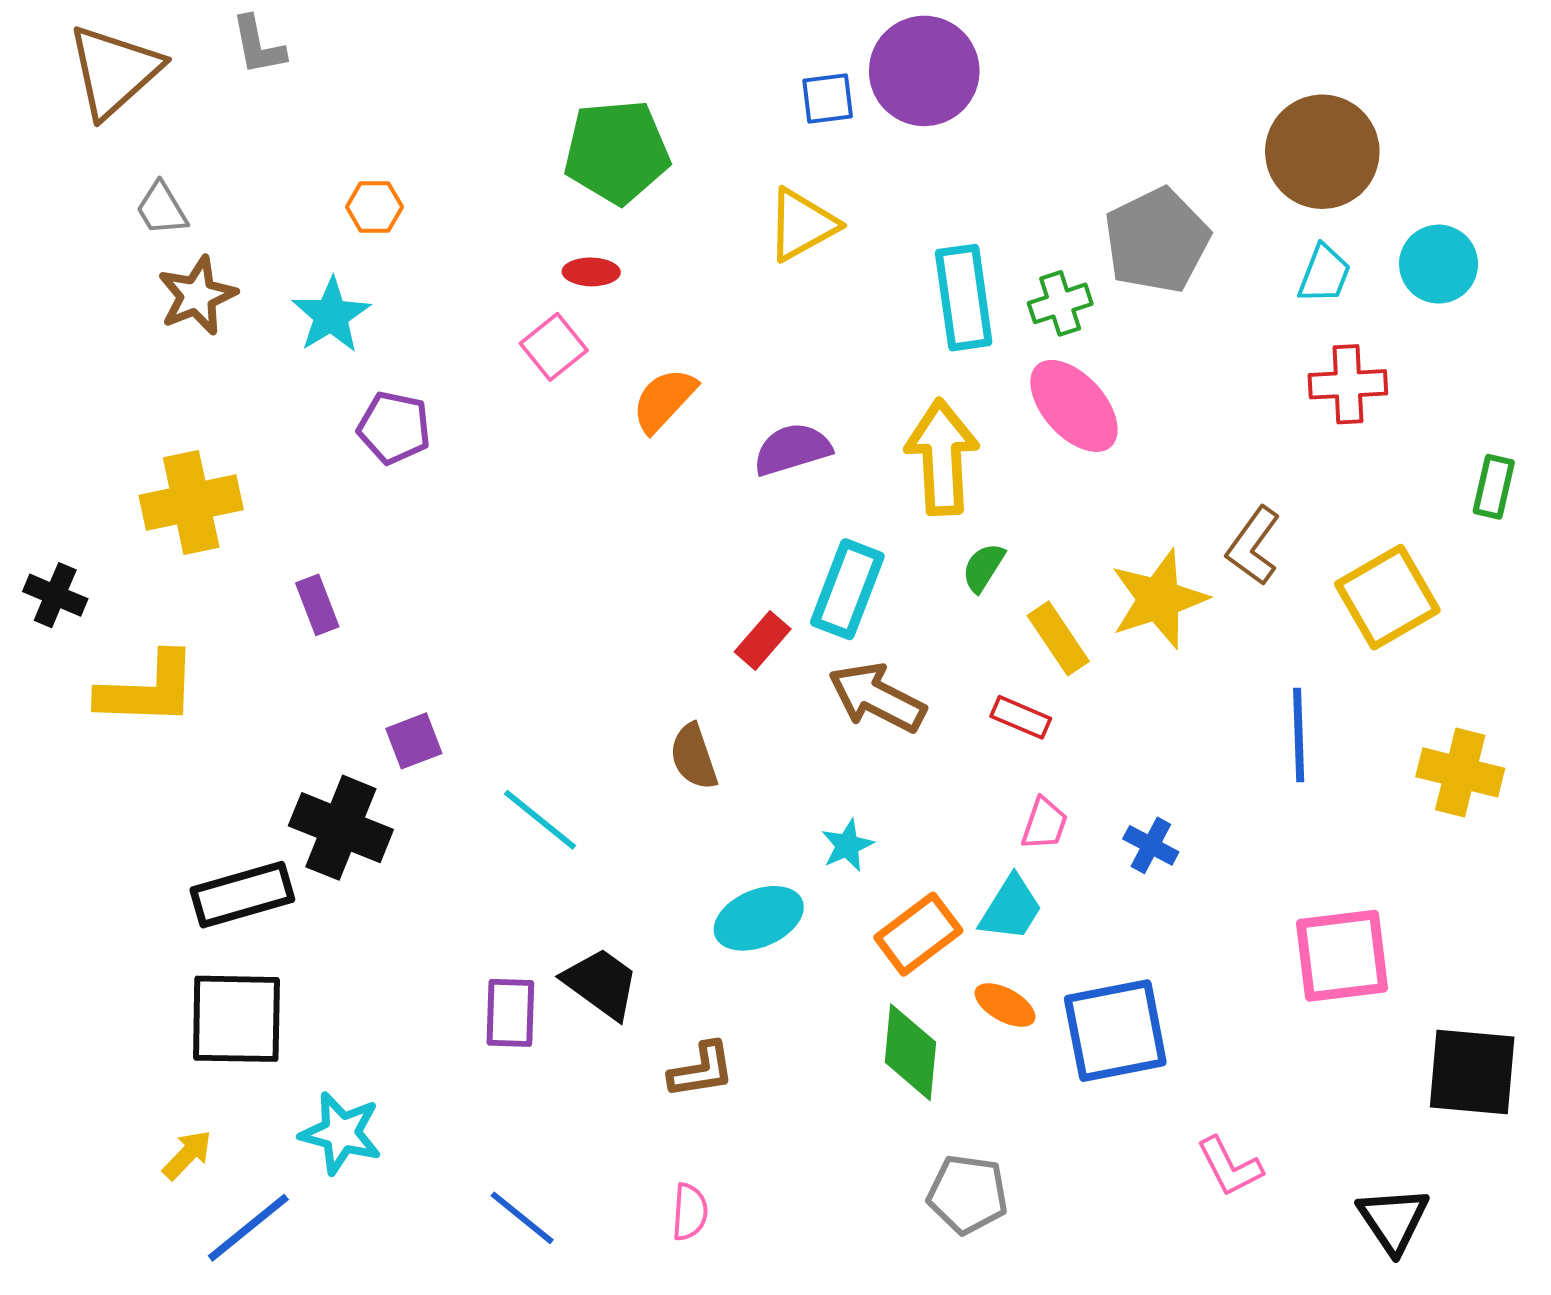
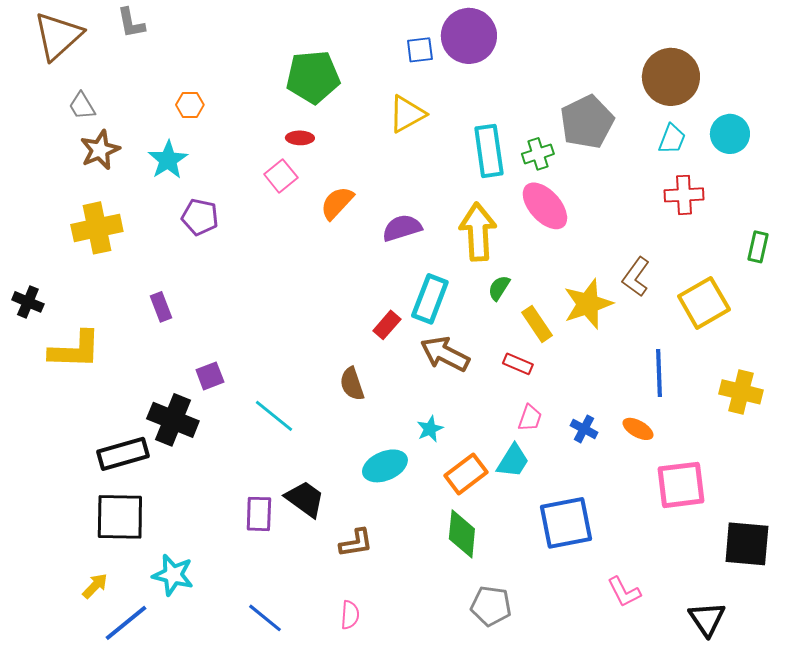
yellow cross: (191, 503) -> (97, 228), moved
orange ellipse: (1005, 1005) -> (638, 429), moved

